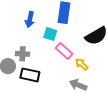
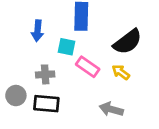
gray cross: (23, 54) -> (45, 74), moved
yellow arrow: (82, 64) -> (121, 72), moved

